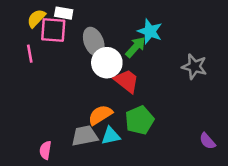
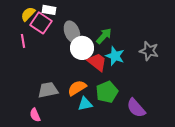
pink square: (53, 30) -> (41, 23), turned 30
cyan star: (150, 31) -> (115, 56), moved
gray trapezoid: (85, 136) -> (48, 90), moved
purple semicircle: (207, 141) -> (136, 108), moved, size x1.5
pink semicircle: (45, 150) -> (35, 115), turned -32

